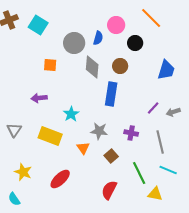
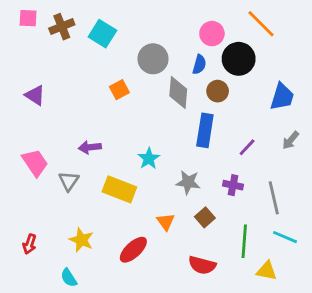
blue semicircle: (98, 38) -> (199, 64), moved
black circle: (135, 43) -> (239, 59), size x1.5
orange square: (50, 65) -> (119, 90), turned -32
purple arrow: (39, 98) -> (90, 147), moved
purple line: (153, 108) -> (247, 147), moved
gray arrow: (173, 112) -> (291, 140), moved, turned -32
orange triangle: (83, 148) -> (166, 222), moved
green line: (139, 173) -> (244, 241), turned 30
red semicircle: (109, 190) -> (202, 265), turned -102

